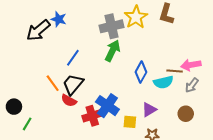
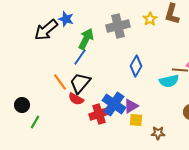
yellow star: (136, 17) -> (150, 19), moved, size x0.6
green arrow: (113, 51) -> (86, 39), moved
blue diamond: (141, 72) -> (136, 66), moved
purple triangle: (149, 110) -> (131, 106), moved

